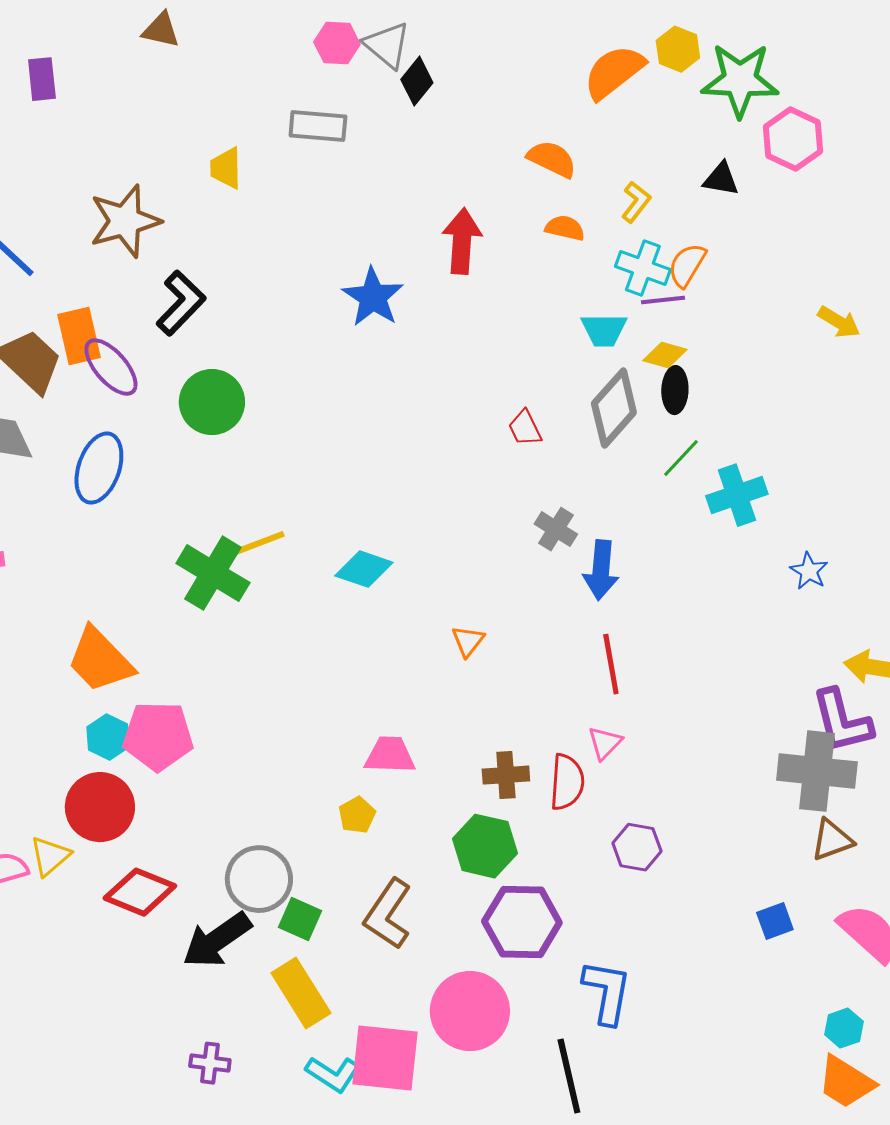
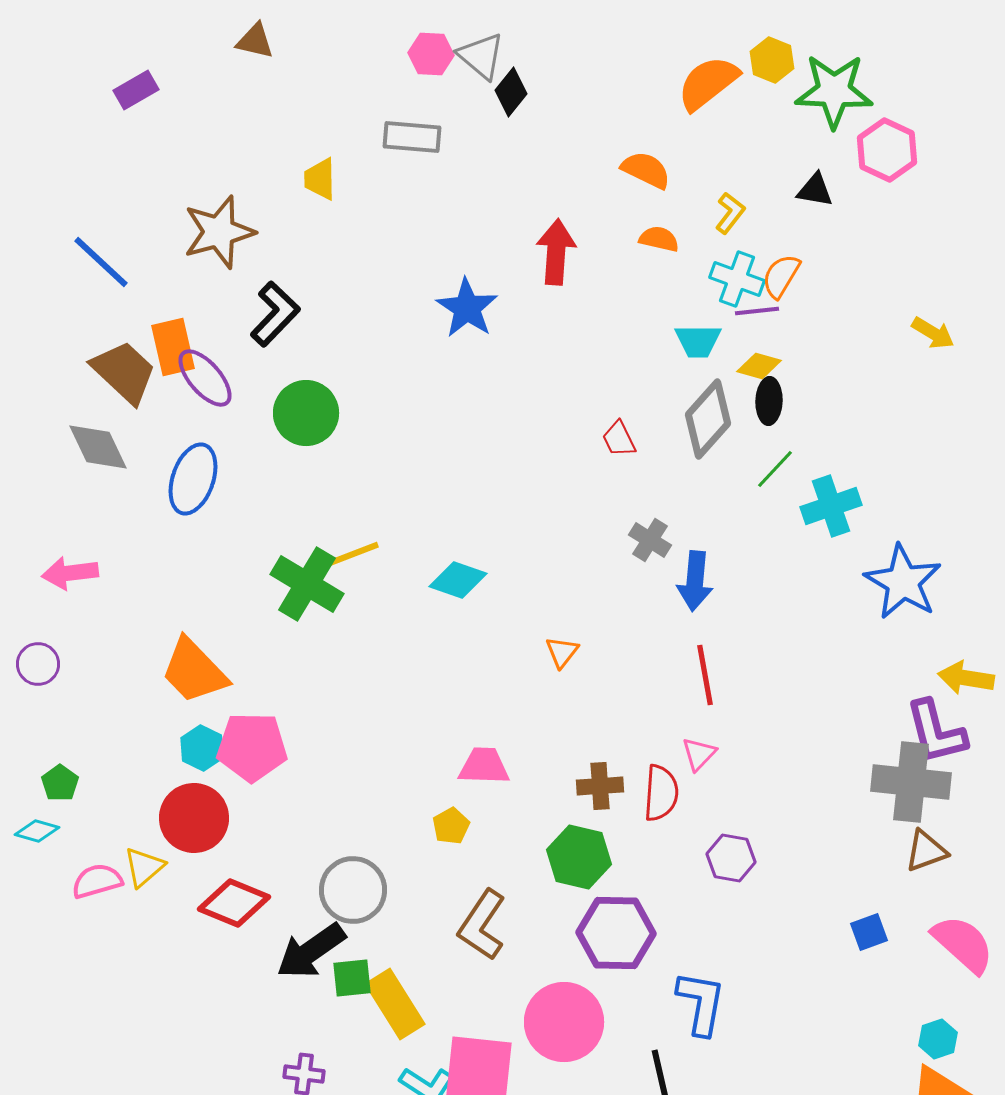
purple rectangle: (42, 79) -> (136, 90), turned 66
blue star: (809, 571) -> (903, 582), size x2.0
green square: (300, 919) -> (352, 978), moved, turned -30

